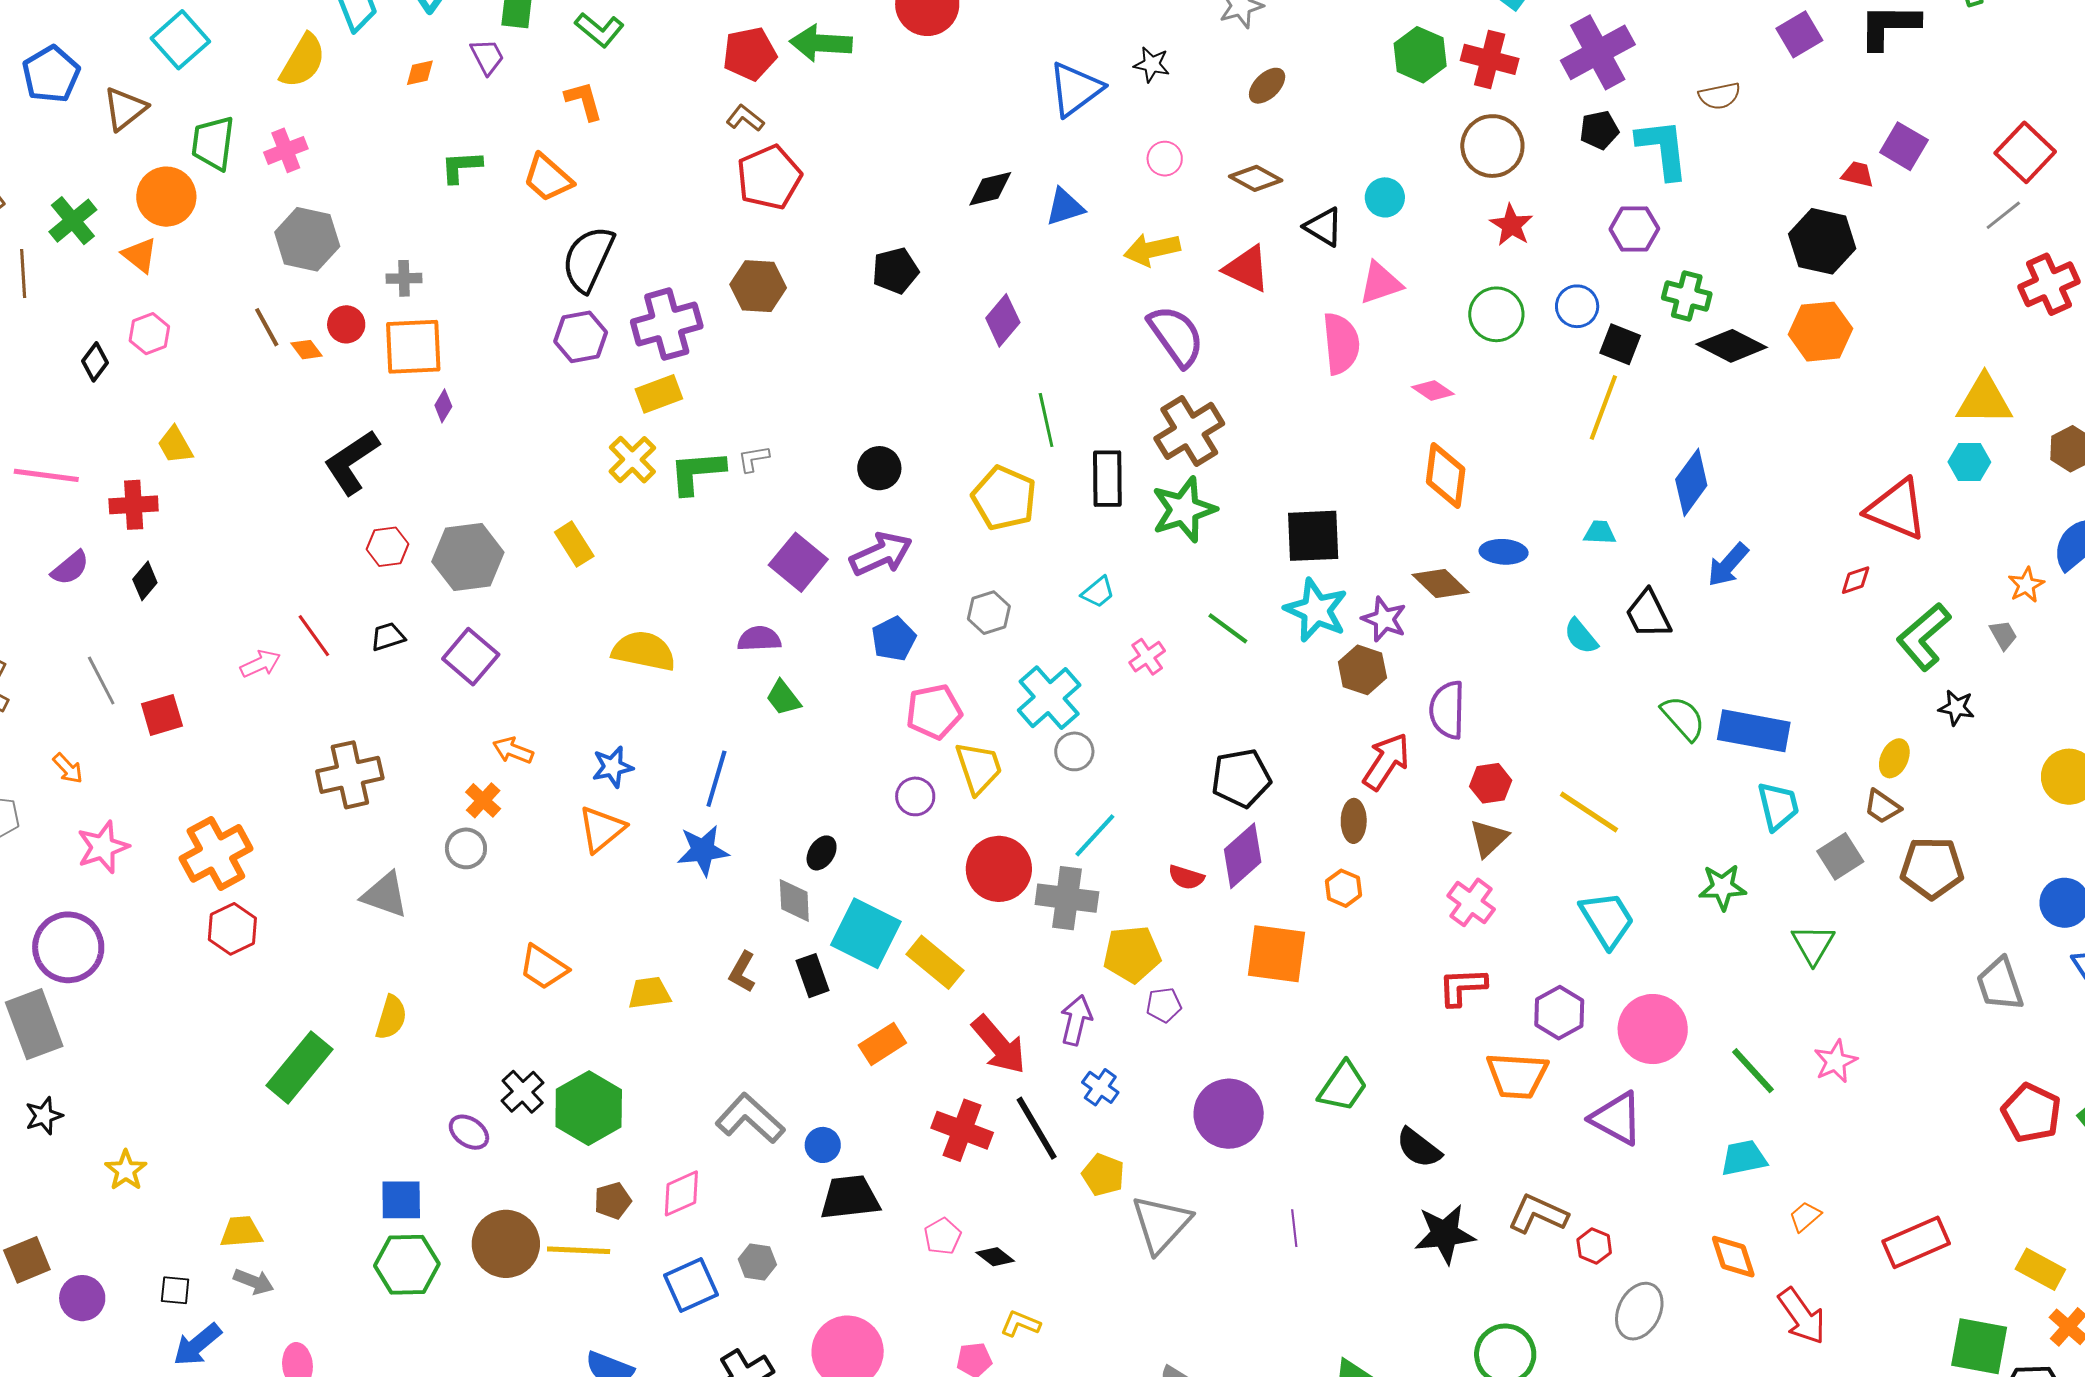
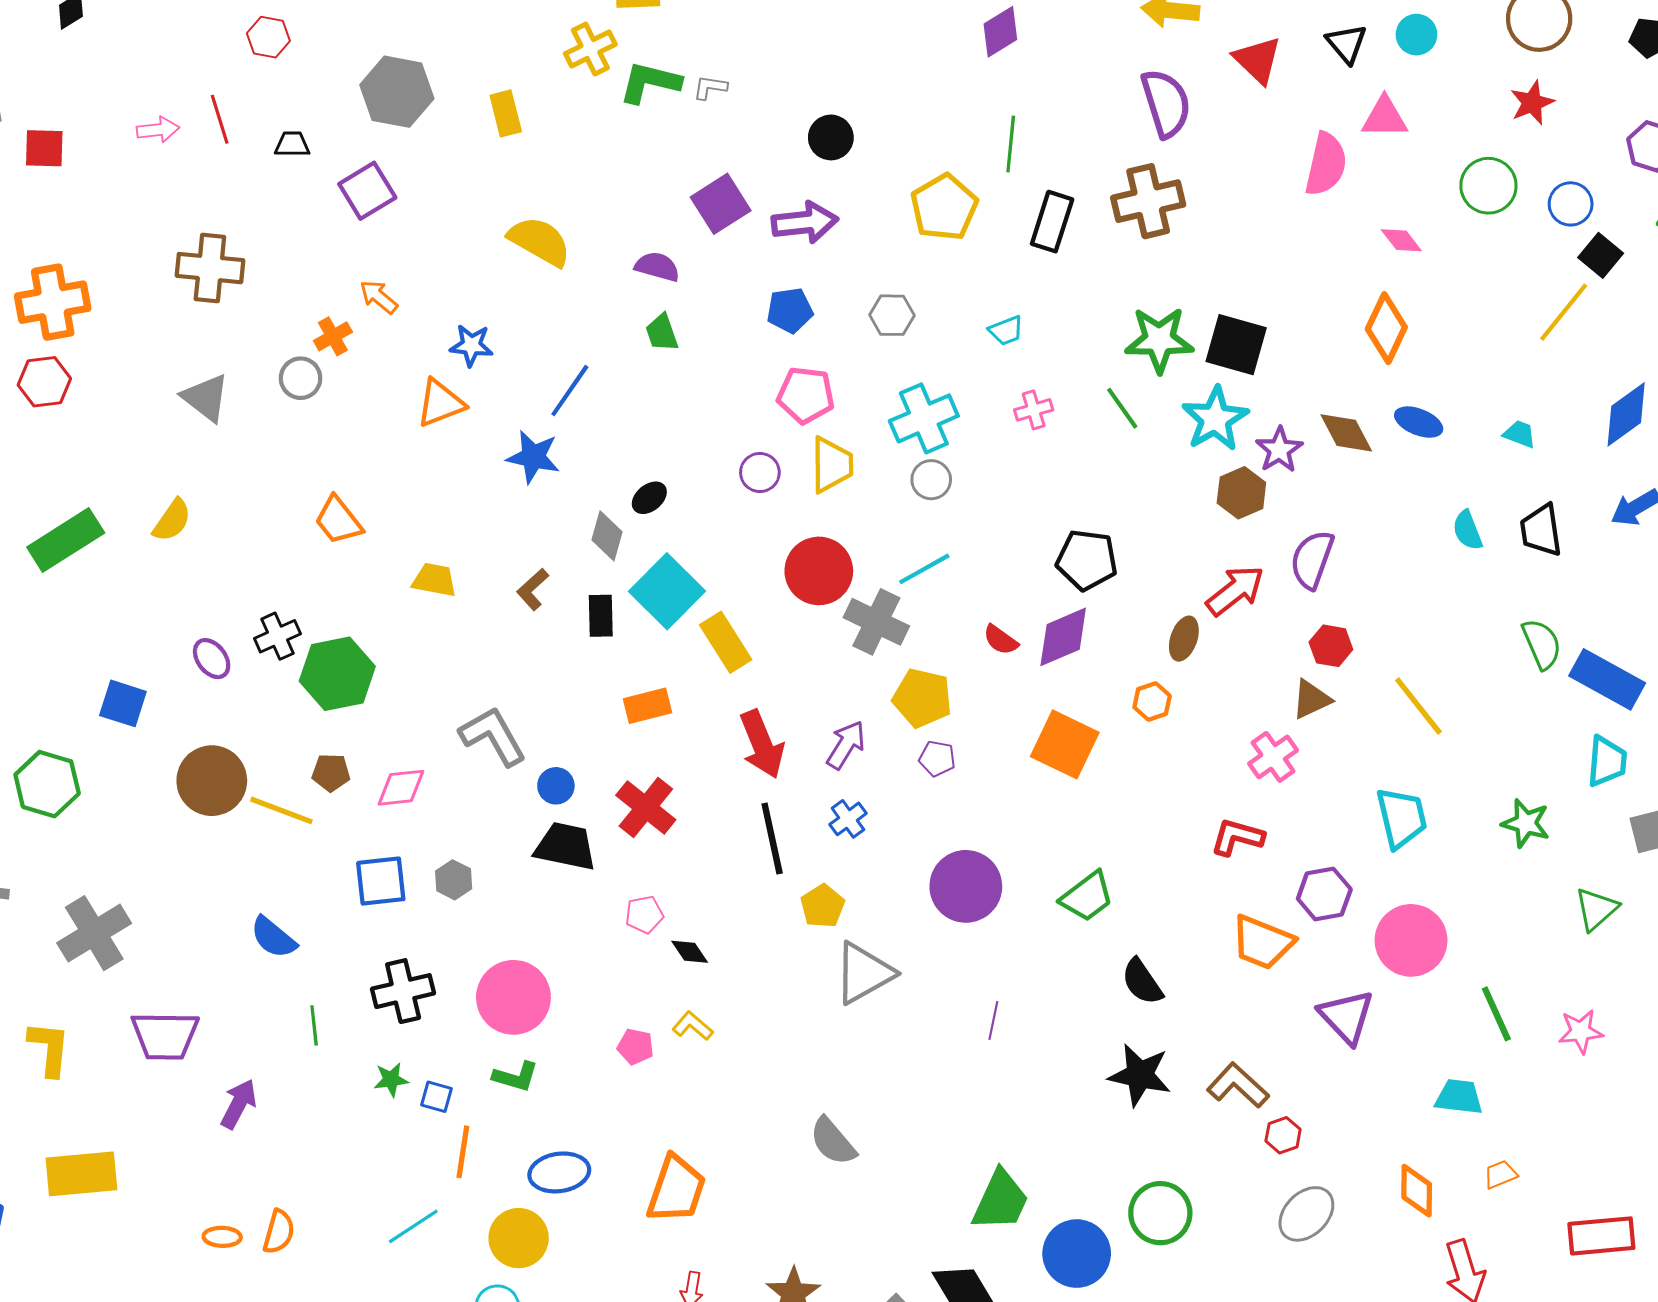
green star: (1184, 510) -> (1159, 340), moved
red hexagon: (388, 547) -> (268, 37), moved
red cross: (962, 1130) -> (646, 807), moved
green hexagon: (407, 1265) -> (47, 784), moved

